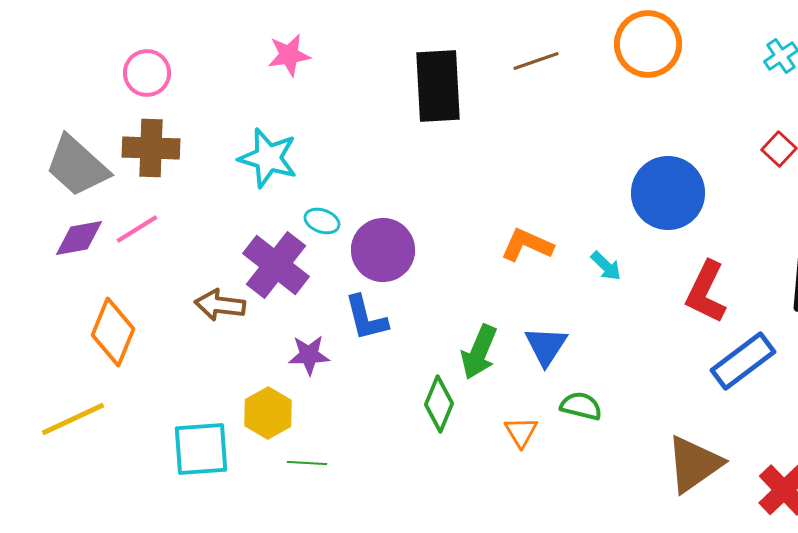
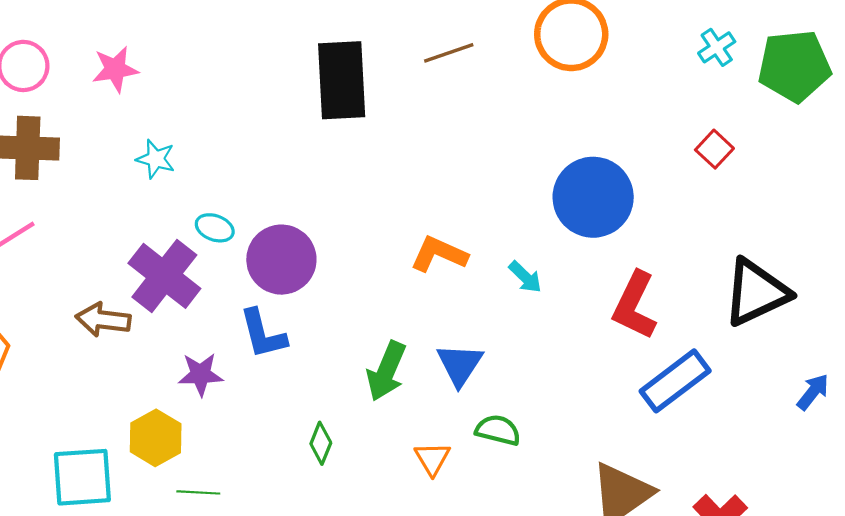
pink star: (289, 55) -> (115, 69), moved
cyan star: (268, 158) -> (156, 159), size x0.6
green diamond: (439, 404) -> (321, 443), moved, size x0.7

